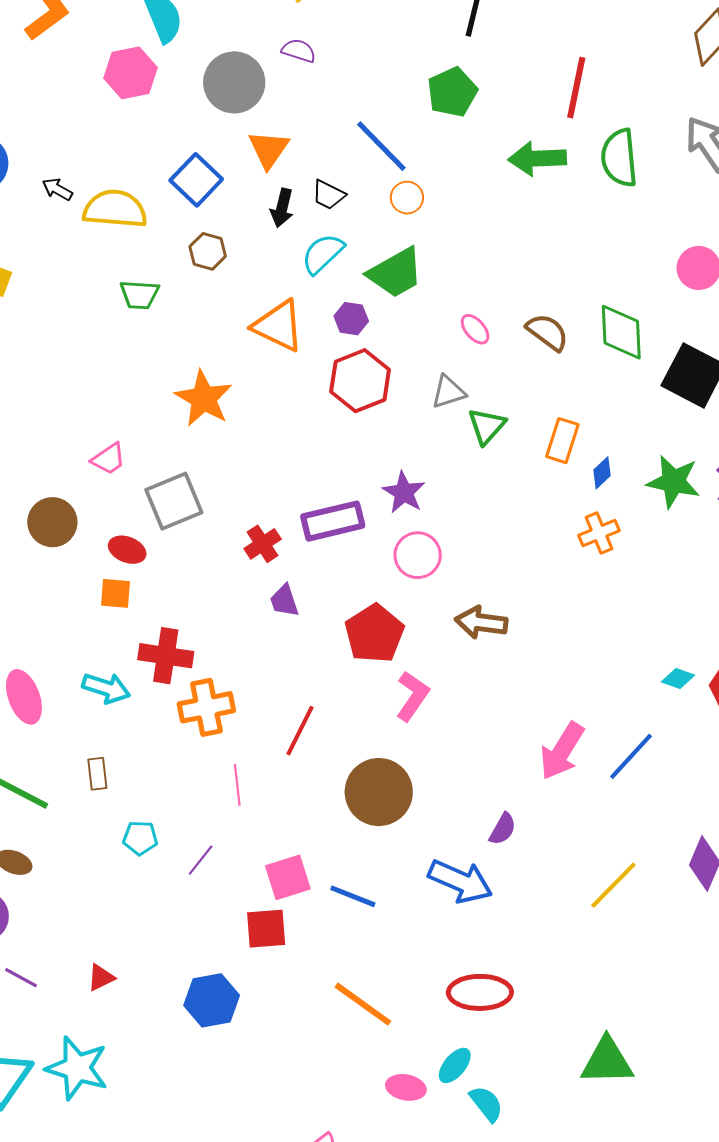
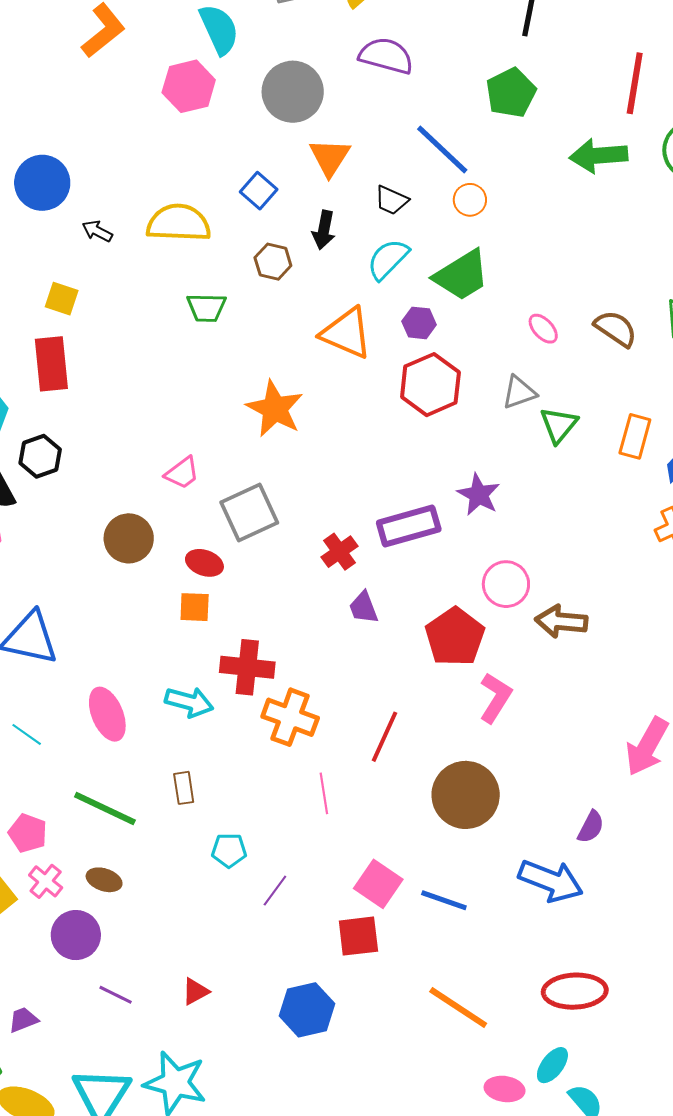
purple semicircle: (299, 51) -> (386, 56), moved, size x1.6
blue square: (196, 180) -> (259, 191), size x0.7
black arrow: (57, 189) -> (97, 231), moved
black arrow: (282, 208) -> (324, 230), moved
pink circle: (418, 555) -> (506, 584), moved
orange cross: (206, 707) -> (290, 717), turned 34
purple line: (201, 860) -> (275, 891), moved
pink square: (288, 877) -> (378, 884), turned -36

